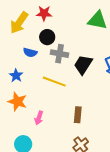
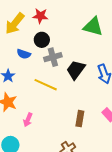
gray cross: (60, 54) -> (53, 57), turned -30
brown rectangle: (78, 115) -> (80, 119), moved

